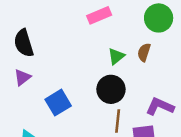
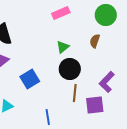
green triangle: (116, 56) -> (63, 47), moved
purple L-shape: (160, 106) -> (107, 82), turned -70

